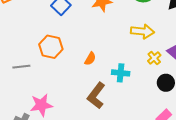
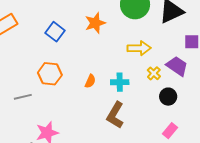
cyan cross: (121, 73) -> (120, 82), moved
brown L-shape: (96, 96) -> (115, 115), moved

